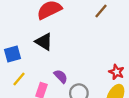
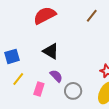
black triangle: (44, 42) -> (51, 51), moved

